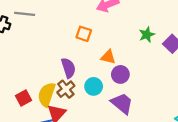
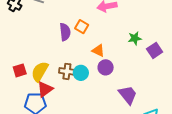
purple semicircle: (68, 68) -> (65, 32), moved
brown cross: (66, 89) -> (67, 71), moved, turned 35
purple trapezoid: (122, 103) -> (128, 95), moved

